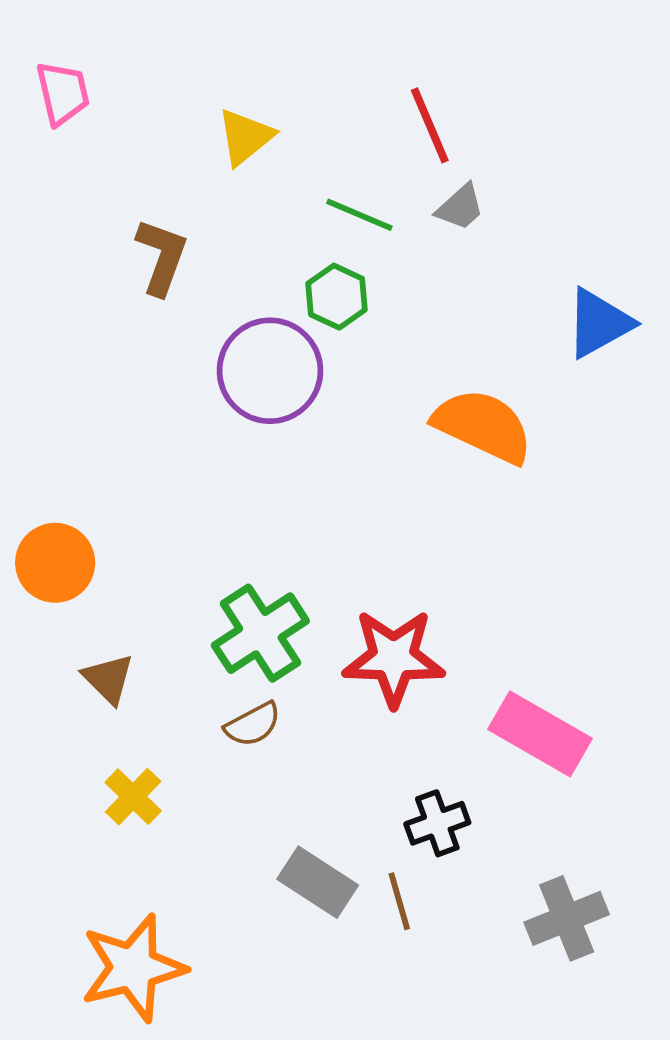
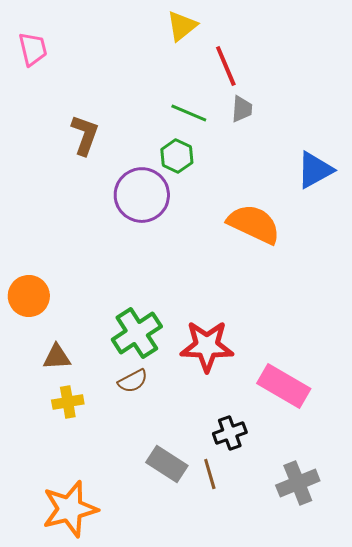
yellow triangle: (245, 137) -> (182, 26), moved
gray trapezoid: (460, 207) -> (242, 109), turned -44
brown triangle: (108, 679) -> (57, 357), turned -48
yellow cross: (133, 797) -> (68, 402), moved, turned 36

